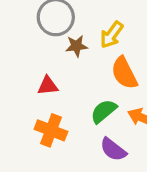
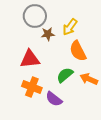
red triangle: (48, 86) -> (30, 59), size x1.5
purple semicircle: (113, 149) -> (54, 99), moved

